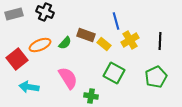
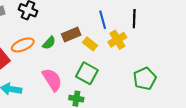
brown rectangle: (86, 35) -> (71, 34), turned -42
black line: (160, 41) -> (134, 19), moved
green square: (114, 73) -> (87, 73), moved

